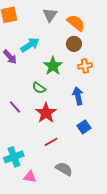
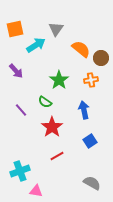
orange semicircle: (76, 23) -> (81, 49), moved
brown circle: (74, 44) -> (101, 58), moved
cyan arrow: (30, 45) -> (36, 45), moved
purple line: (15, 107) -> (21, 110), moved
gray semicircle: (64, 169) -> (92, 183), moved

